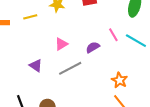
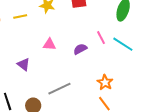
pink triangle: (61, 44) -> (49, 44), turned 32
gray line: (70, 68) -> (59, 89), moved

